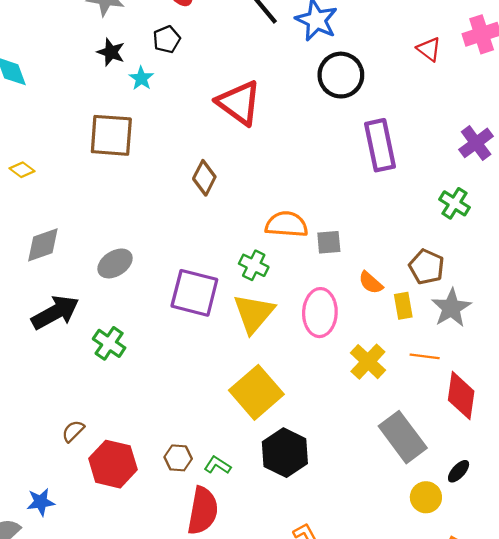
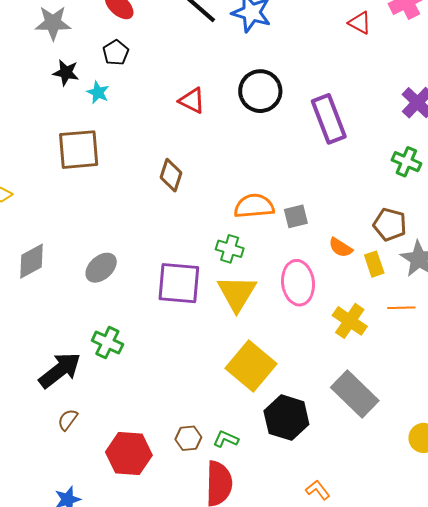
black circle: (341, 75) -> (260, 91), moved
red triangle: (239, 103) -> (192, 101), size x0.6
black arrow: (55, 312) -> (60, 370), moved
brown semicircle: (73, 431) -> (68, 420), moved
gray rectangle: (403, 437) -> (355, 394), moved

